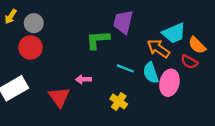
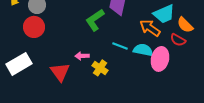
green L-shape: (98, 40) -> (95, 20), turned -30
cyan semicircle: (151, 73) -> (143, 50), turned 120
yellow cross: (119, 101) -> (100, 68), moved

